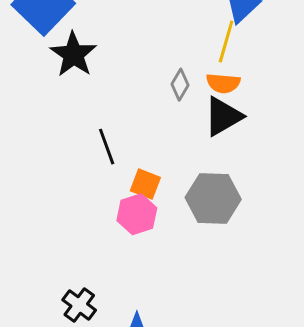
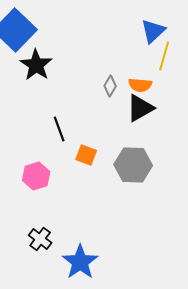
yellow line: (226, 41) -> (164, 56), moved
pink hexagon: (137, 214) -> (36, 176), moved

